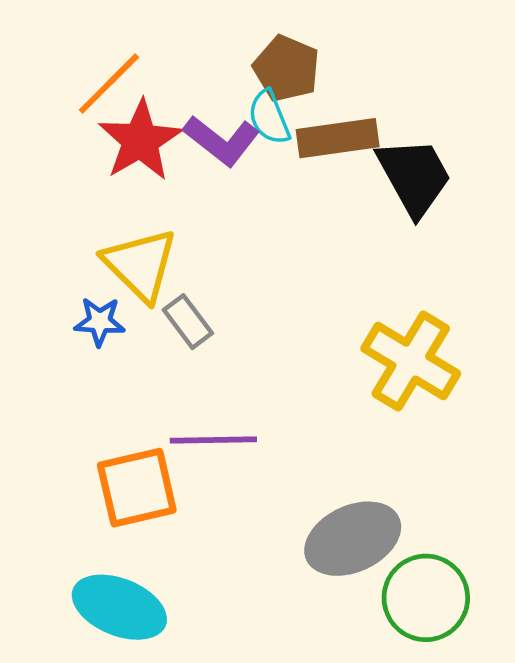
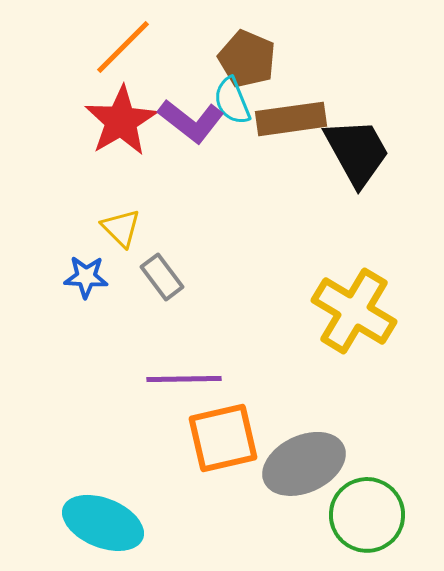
orange line: (109, 84) -> (123, 47), moved
yellow triangle: (140, 265) -> (121, 228), size x0.6
orange square: (137, 488) -> (223, 438), moved

